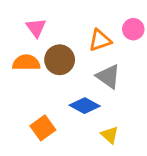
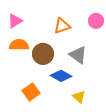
pink triangle: (36, 28) -> (15, 21), moved, turned 35
orange triangle: (100, 40) -> (62, 26), moved
brown circle: (60, 60) -> (43, 54), moved

